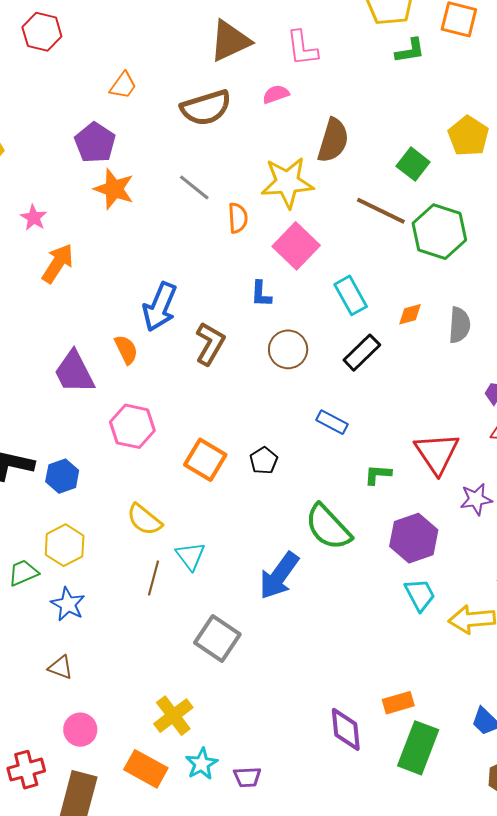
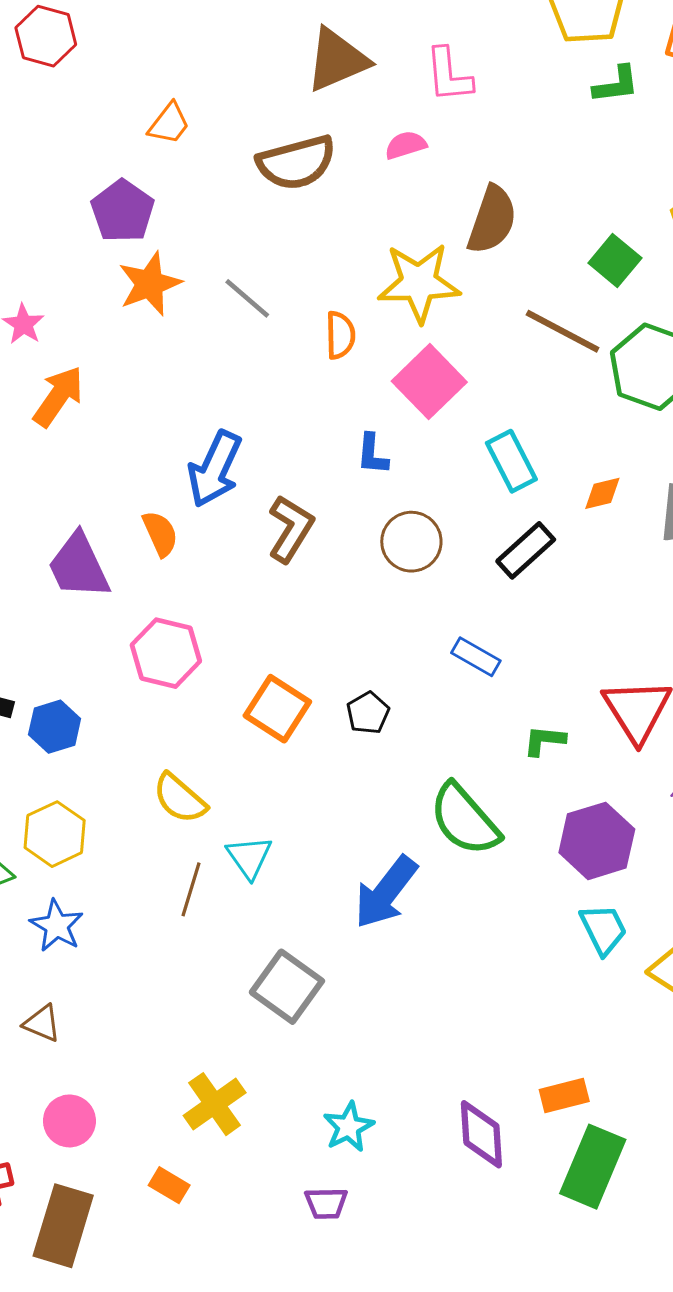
gray line: (194, 187) -> (247, 298), moved
orange star: (114, 189) -> (150, 284), turned 30
cyan star: (202, 764) -> (349, 1127), moved
orange rectangle: (146, 769) -> (169, 1185), size x0.6

